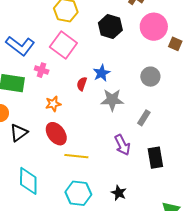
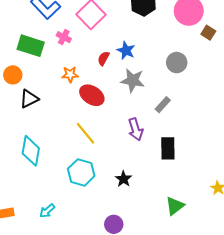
blue star: (102, 73) -> (126, 50), turned -30
red ellipse: (56, 134) -> (92, 95), moved, turned -30
yellow line: (76, 156) -> (85, 133), turned 35

